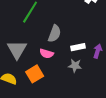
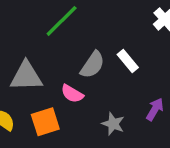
white rectangle: (78, 47) -> (128, 61), moved, turned 48
gray triangle: (17, 50) -> (26, 76), turned 45

